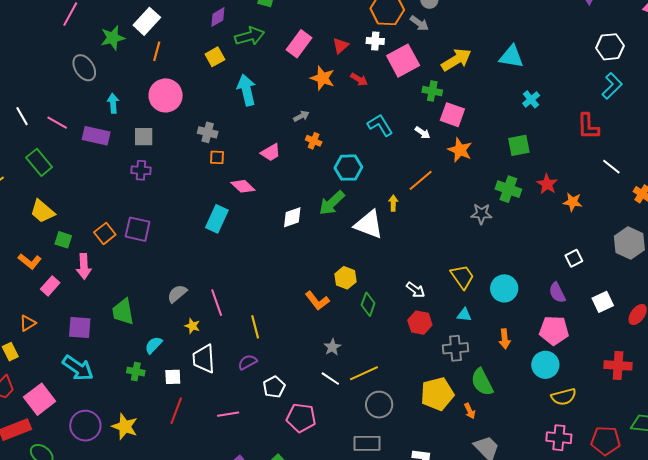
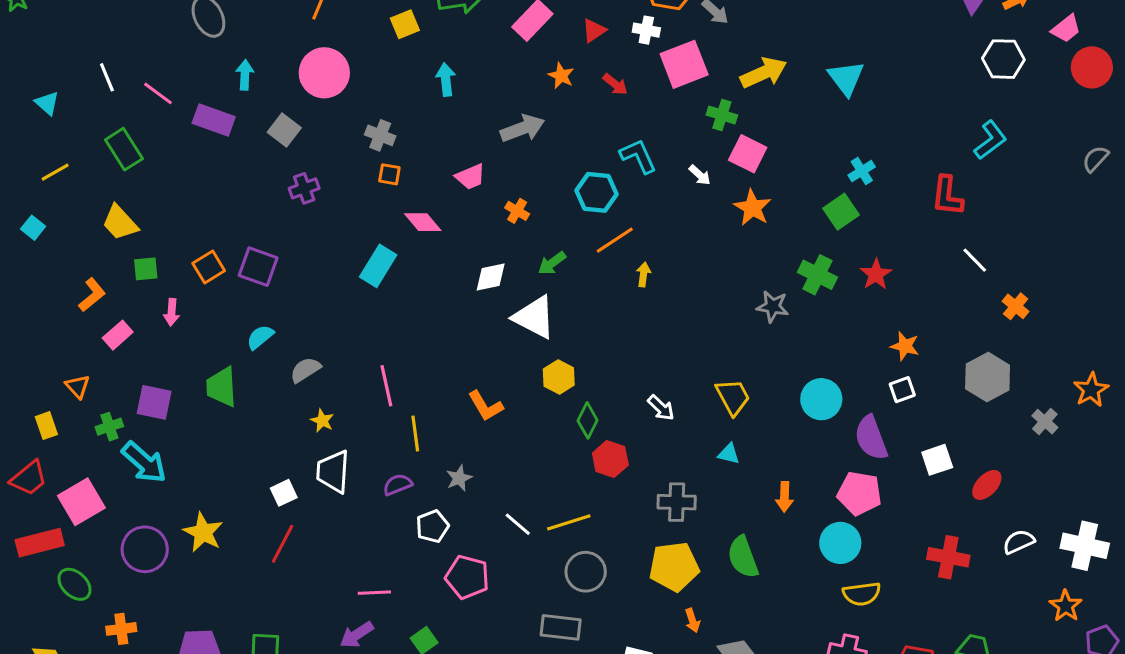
white hexagon: (610, 47) -> (1003, 59), moved
cyan triangle: (511, 57) -> (846, 78), turned 36
orange star: (323, 78) -> (561, 76), size x0.7
cyan arrow: (246, 90) -> (446, 79), size x0.7
cyan cross: (531, 99) -> (862, 171), moved
gray arrow: (301, 116) -> (523, 128), size x1.8
gray square: (144, 137) -> (284, 130), turned 30
orange cross: (314, 141) -> (517, 211), moved
green square: (519, 145) -> (841, 212), turned -30
cyan hexagon: (348, 168) -> (596, 192), moved
purple cross: (141, 170) -> (304, 188), moved, turned -30
orange line: (421, 180) -> (615, 240), moved
orange star: (573, 202) -> (905, 346), moved
green arrow: (332, 203) -> (552, 263), size x0.7
white triangle: (369, 224) -> (534, 317), moved
green square: (63, 240) -> (146, 269), turned -30
orange L-shape: (30, 261) -> (92, 295), turned -85
pink arrow: (84, 266) -> (172, 312), size x0.7
cyan circle: (504, 288) -> (821, 399), moved
purple semicircle: (557, 293) -> (871, 438), size x1.4
orange L-shape: (317, 301) -> (486, 406), moved
pink line: (217, 303) -> (386, 386), moved
orange triangle: (28, 323) -> (78, 386), turned -48
red hexagon: (420, 323) -> (610, 459), moved
cyan semicircle: (154, 345) -> (260, 337), moved
gray star: (332, 347) -> (459, 478), moved
gray cross: (455, 348) -> (677, 502), moved
green cross: (136, 372) -> (109, 427), moved, turned -36
white square: (173, 377) -> (284, 493), turned -30
orange arrow: (470, 411) -> (692, 620), moved
pink line: (228, 414) -> (374, 593), moved
yellow star: (125, 426) -> (203, 532), moved

